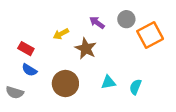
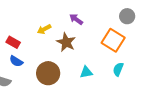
gray circle: (126, 19) -> (127, 16), moved
orange square: (150, 35) -> (113, 40), moved, turned -30
cyan semicircle: (135, 87) -> (118, 69), moved

